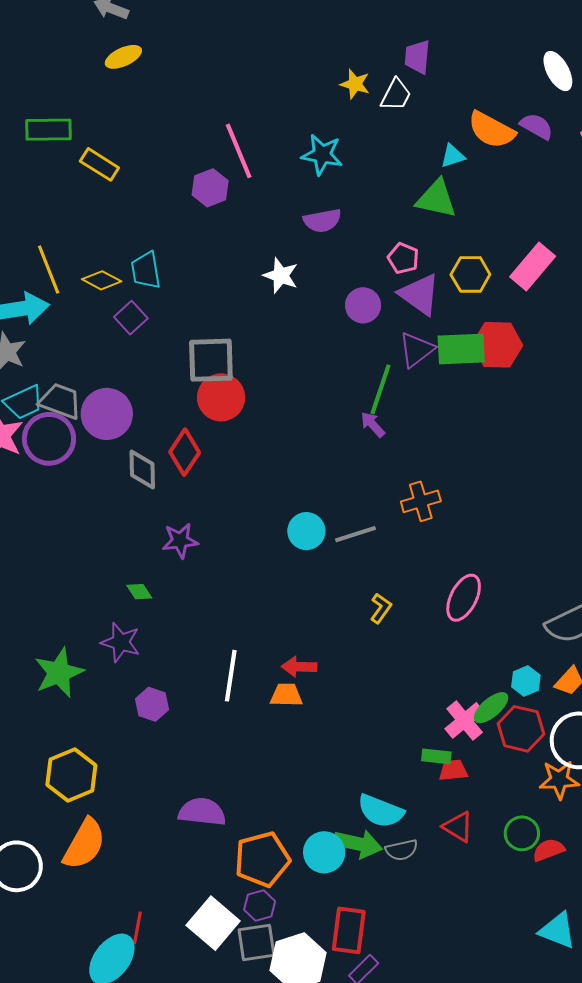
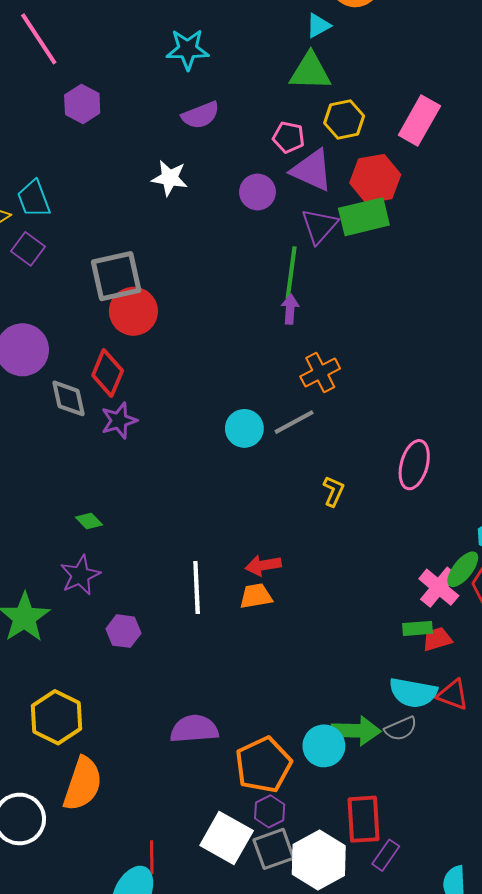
pink line: (239, 151) -> (39, 39), moved
yellow hexagon: (470, 274) -> (344, 120), moved
red hexagon: (497, 345) -> (375, 179), moved
purple arrow: (373, 425) -> (290, 309), turned 56
orange cross: (421, 501) -> (320, 373), moved
purple star: (180, 541) -> (119, 421), moved
purple star: (121, 642) -> (80, 575), turned -30
cyan semicircle: (381, 811) -> (413, 693), moved

